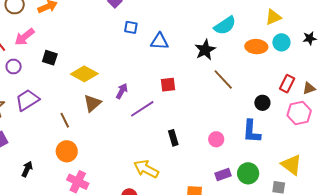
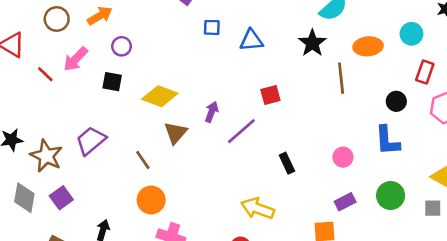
cyan circle: (281, 42) -> (411, 34), moved
orange ellipse: (256, 47) -> (368, 46), moved
purple circle: (14, 66) -> (122, 46), moved
brown line: (223, 79) -> (341, 78), turned 45
purple rectangle: (223, 175) -> (345, 202), moved

